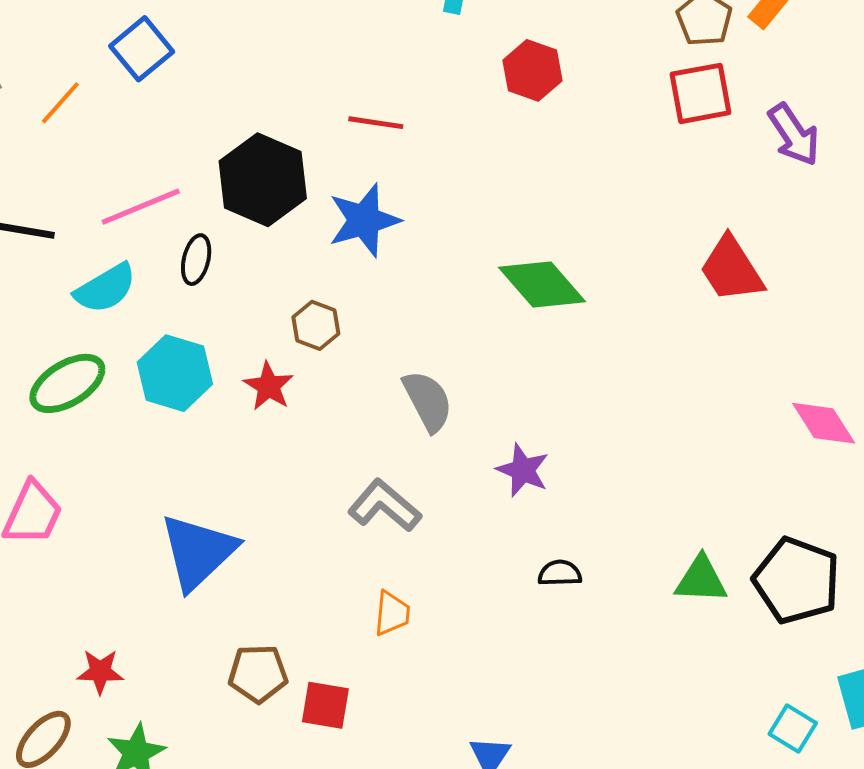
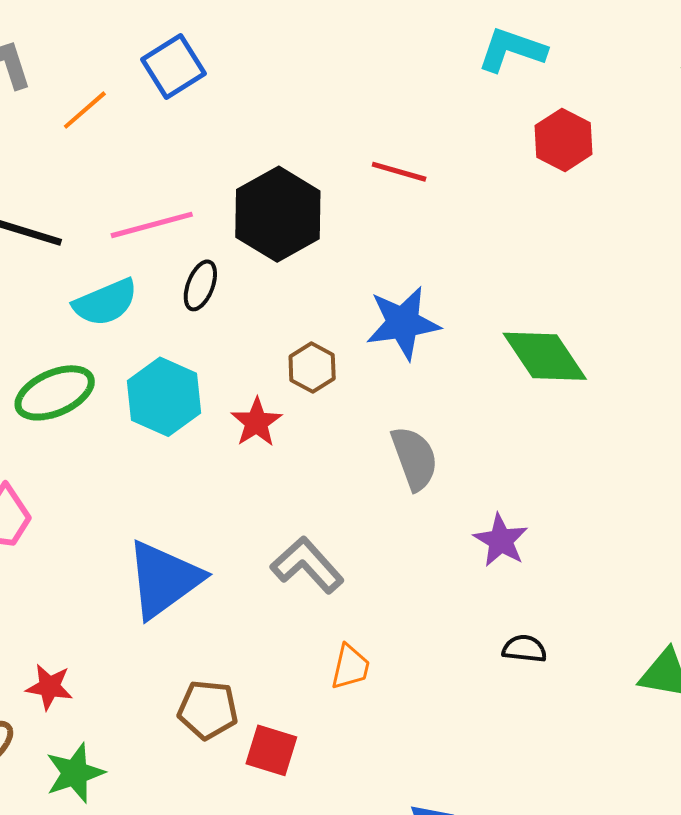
blue star: (364, 220) -> (403, 323), moved
gray L-shape: (385, 506) -> (307, 565), moved

